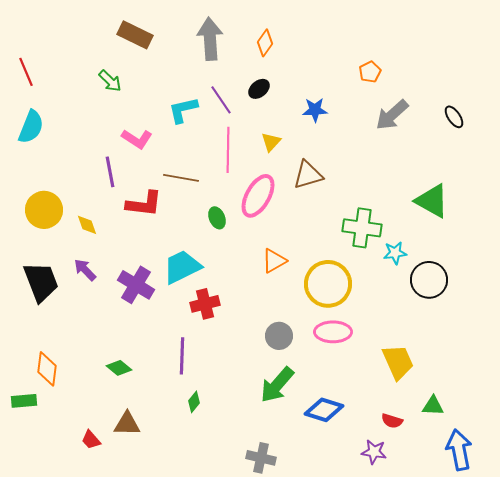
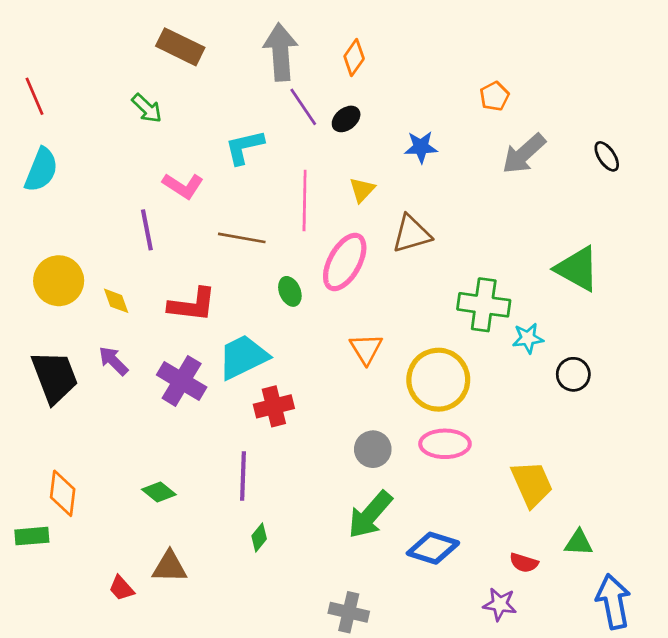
purple line: (221, 100) -> (303, 107), moved
red L-shape: (144, 204) -> (192, 305), moved
orange triangle: (274, 261) -> (366, 349), turned -32
black circle: (429, 280) -> (573, 374), size x0.7

